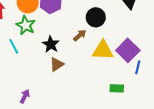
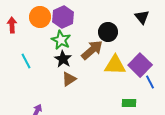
green star: (26, 25) -> (61, 40), moved
brown arrow: (80, 35) -> (92, 50), size x1.6
blue line: (138, 67) -> (150, 82), turned -40

